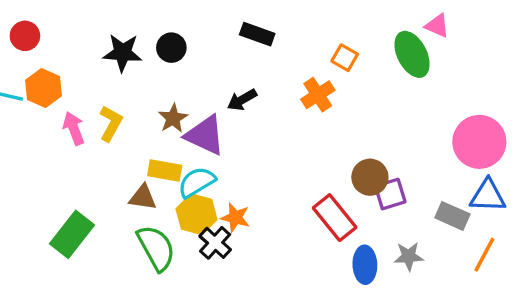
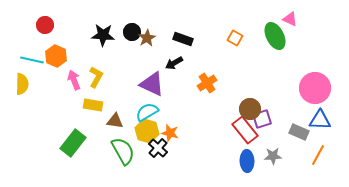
black rectangle: (257, 34) -> (183, 39), moved
orange cross: (318, 95) -> (207, 83), moved
brown star: (173, 118) -> (147, 38), moved
yellow rectangle: (165, 170) -> (93, 105), moved
red rectangle: (335, 218) -> (245, 130), moved

